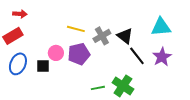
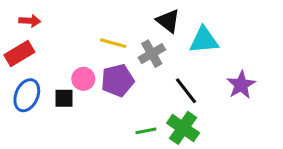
cyan triangle: (161, 27) -> (204, 40), moved
black triangle: (125, 36) -> (168, 21), moved
black line: (137, 56) -> (186, 91), moved

